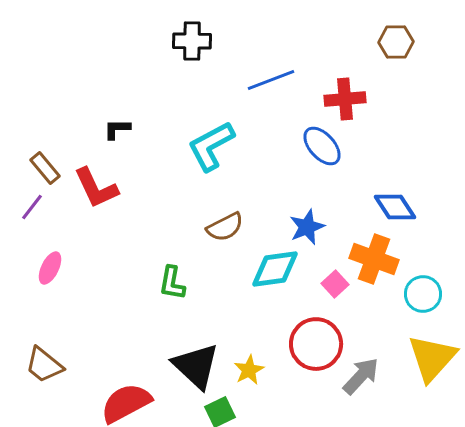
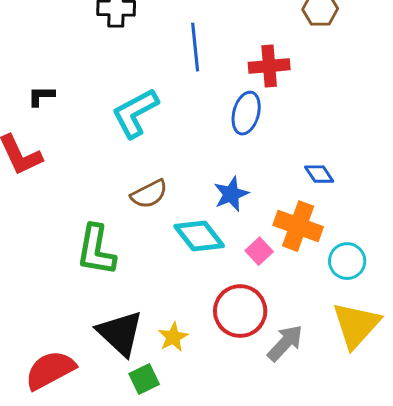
blue line: (271, 80) -> (195, 47), turned -75
blue ellipse: (322, 146) -> (246, 113), turned 57
blue diamond: (395, 207) -> (319, 174), size x0.7
cyan diamond: (275, 269) -> (199, 236), turned 60
green L-shape: (172, 283) -> (96, 250), size x1.5

